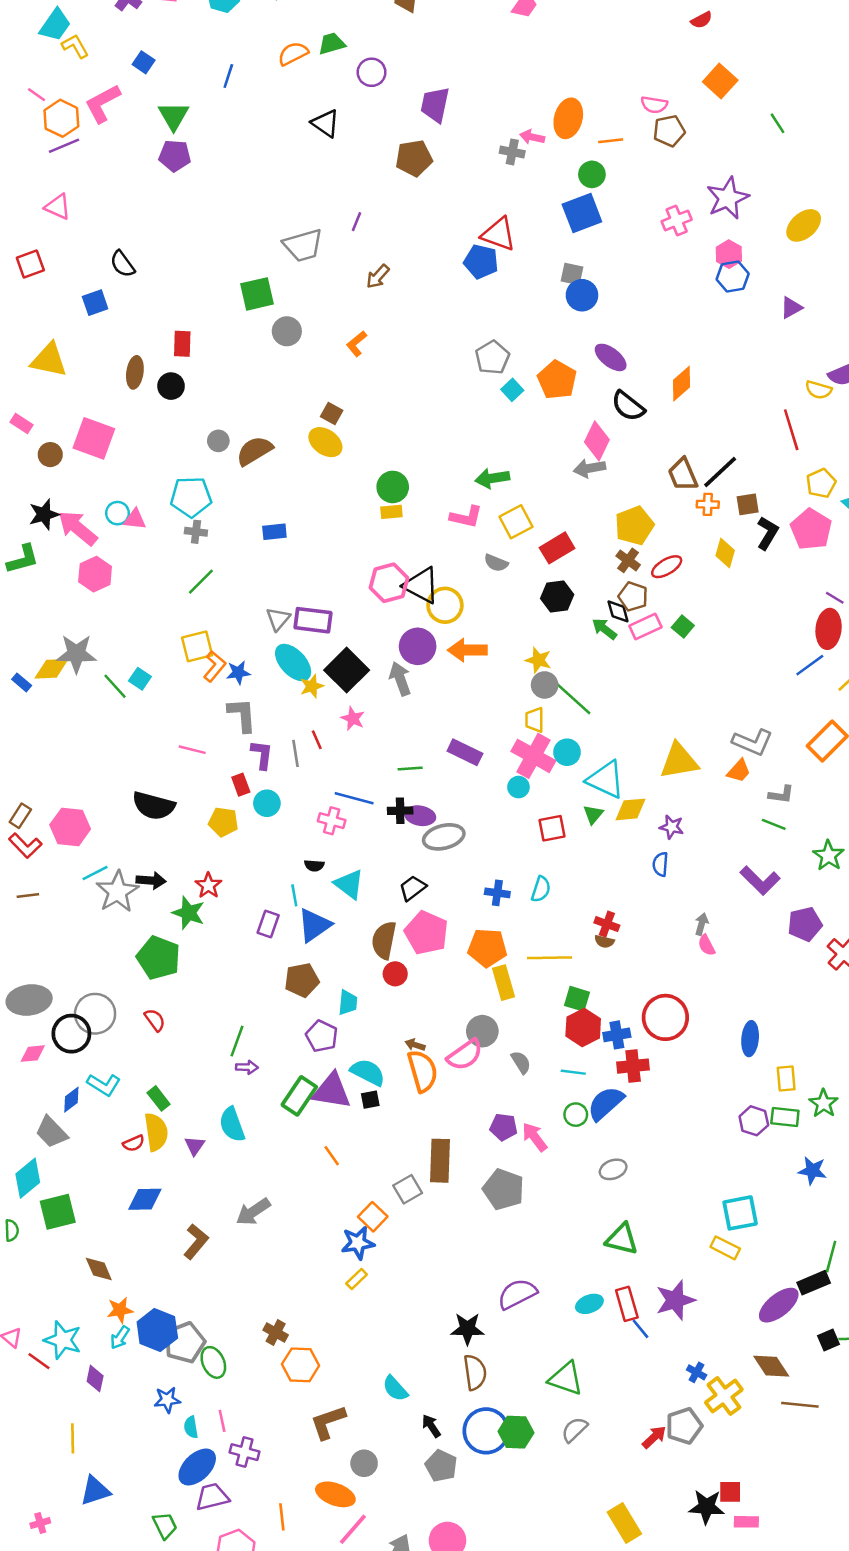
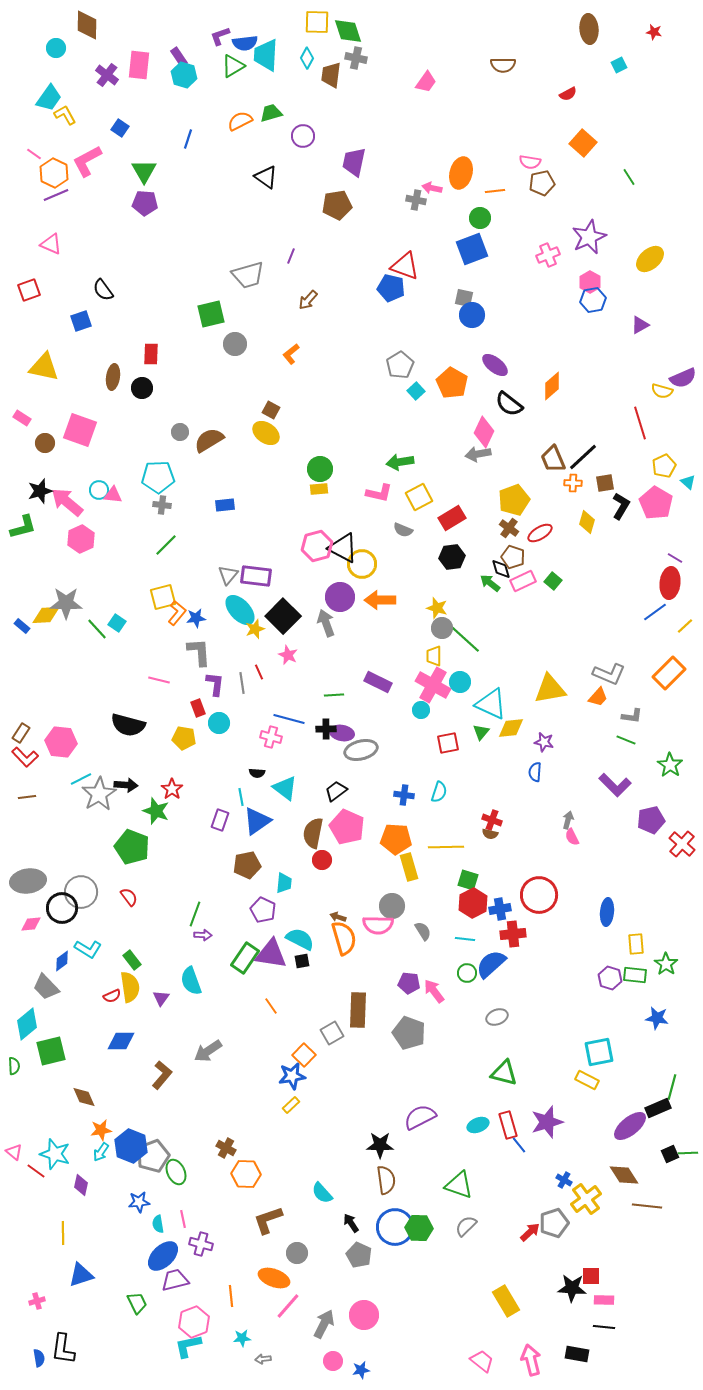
pink semicircle: (465, 1055) -> (378, 925), turned 36

